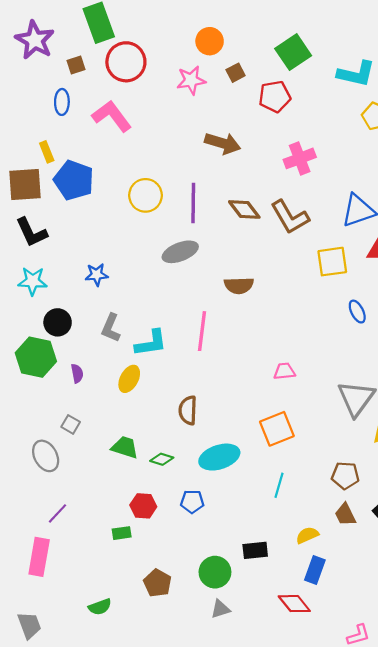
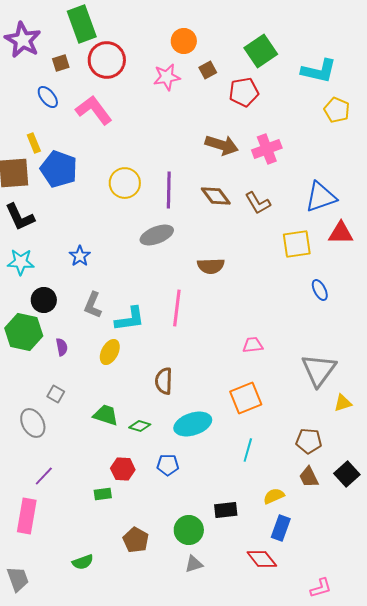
blue ellipse: (62, 102) -> (48, 97), turned -40
brown arrow: (223, 143) -> (222, 145), moved
brown L-shape: (290, 217) -> (258, 203), size x0.7
blue star: (97, 275) -> (80, 256), turned -30

